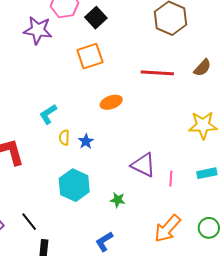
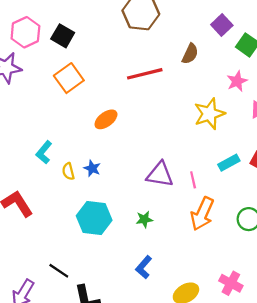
orange arrow: (167, 229) -> (202, 214), moved

